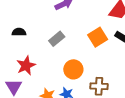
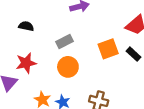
orange circle: (73, 69) -> (68, 67), moved

